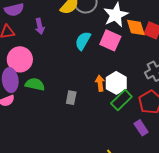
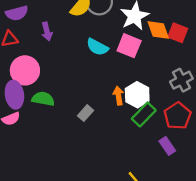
cyan semicircle: (83, 41) -> (97, 47), turned -90
gray rectangle: (71, 98) -> (85, 113), turned 32

